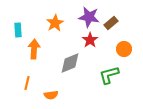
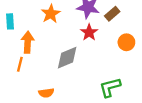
green L-shape: (109, 75) -> (110, 87), moved
orange line: (27, 83) -> (20, 64), moved

